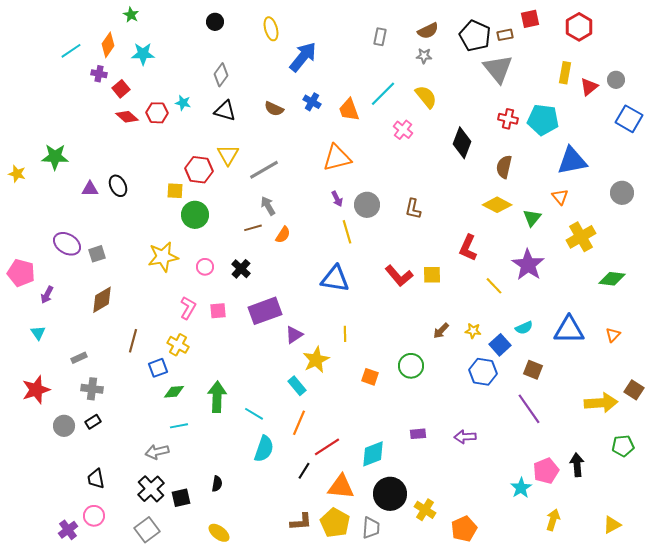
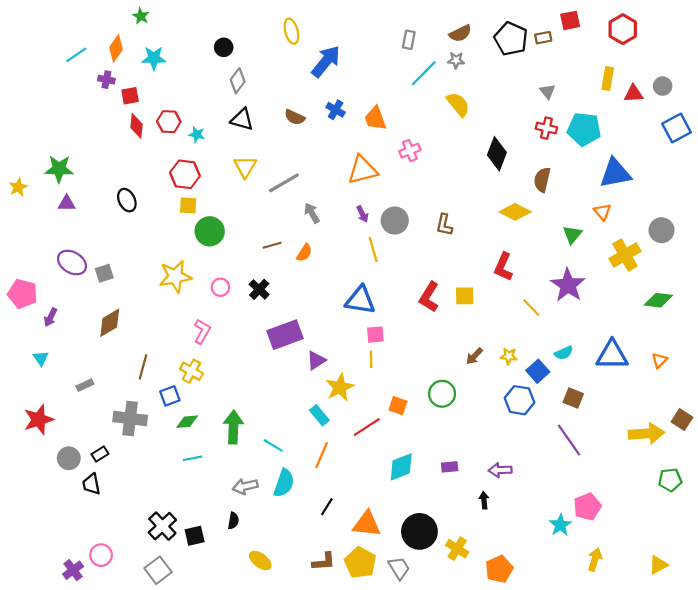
black circle: (215, 22) -> (224, 47), moved
gray triangle: (498, 69) -> (547, 91), moved, size x0.5
red triangle: (589, 87) -> (634, 94), turned 36
red square: (121, 89) -> (130, 96), turned 30
cyan line: (383, 94) -> (424, 73), moved
cyan star: (183, 103) -> (197, 134), moved
red diamond: (127, 117) -> (137, 126), turned 55
blue square: (629, 119) -> (677, 128), turned 32
pink cross: (403, 130) -> (410, 151), moved, turned 30
red hexagon: (199, 170) -> (185, 174), moved
yellow star: (17, 174) -> (18, 187), turned 30
purple triangle: (90, 189) -> (67, 203), moved
gray circle: (622, 193) -> (662, 230), moved
yellow diamond: (497, 205) -> (515, 212), moved
gray arrow: (268, 206) -> (312, 213), moved
red L-shape: (399, 276) -> (429, 297), turned 72
pink square: (218, 311) -> (375, 335), moved
gray cross: (92, 389) -> (130, 418), moved, size x1.4
red line: (327, 447) -> (367, 427), moved
gray arrow: (157, 452) -> (245, 486), moved
cyan diamond: (373, 454) -> (401, 467), moved
black arrow: (577, 465) -> (484, 500), moved, size x0.7
black trapezoid: (96, 479) -> (91, 484), moved
gray trapezoid: (371, 528) -> (399, 568), turned -35
yellow ellipse: (219, 533) -> (260, 560), moved

